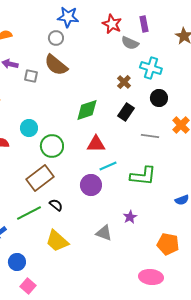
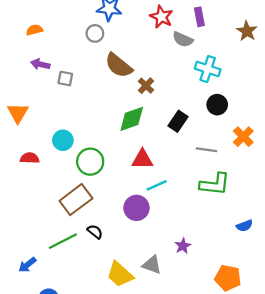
brown semicircle: (56, 65) -> (119, 65), moved
brown cross: (124, 82) -> (146, 86), moved
green L-shape: (143, 176) -> (215, 184), moved
yellow trapezoid: (57, 241) -> (120, 274), moved

